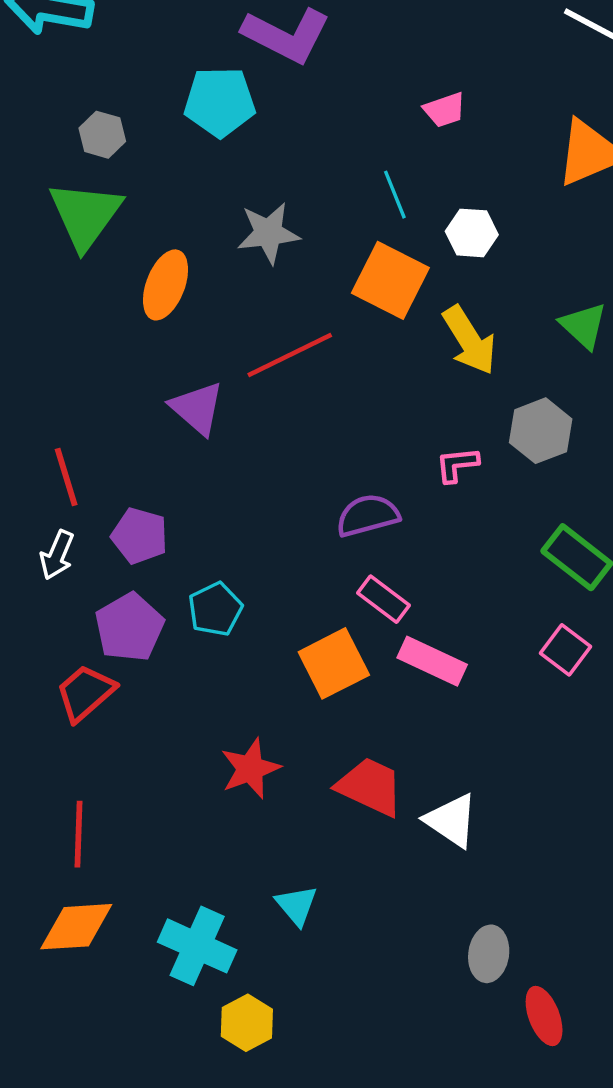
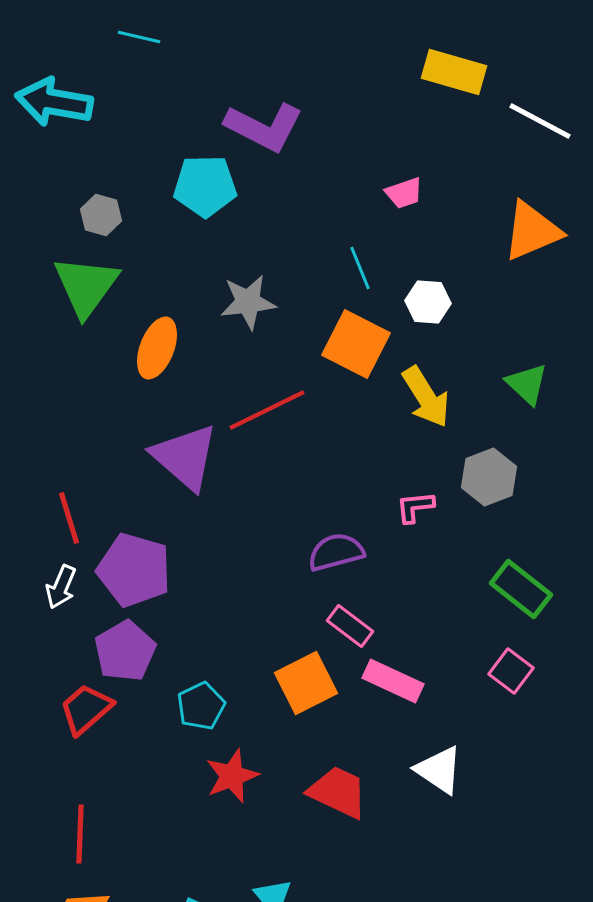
purple triangle: (197, 408) -> (185, 457), size x1.4
purple pentagon: (140, 536) -> (134, 570), size x1.5
cyan pentagon: (215, 609) -> (201, 706), moved
white triangle: (451, 821) -> (439, 770), moved

